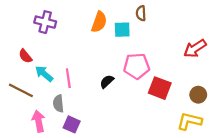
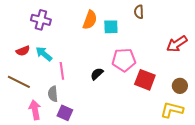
brown semicircle: (141, 13) -> (139, 12), moved
red semicircle: (25, 56) -> (23, 51), turned -72
cyan arrow: (44, 74) -> (44, 54), moved

